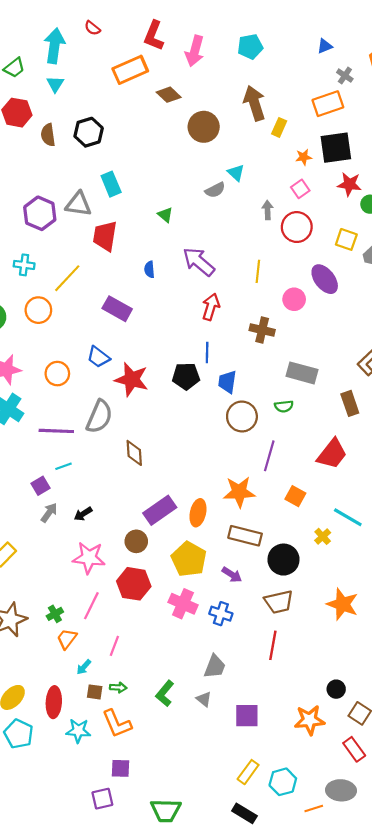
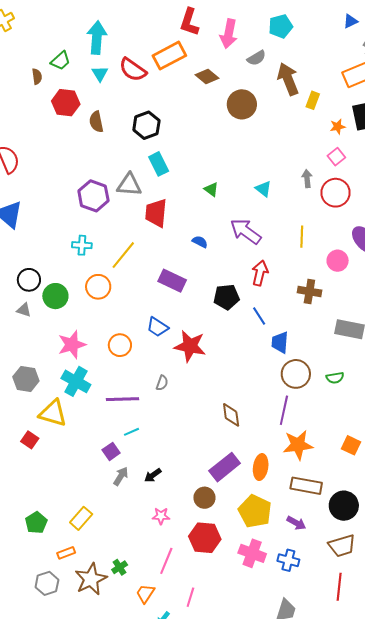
red semicircle: (92, 28) -> (133, 70), moved, size x1.8
black hexagon: (89, 132) -> (146, 125), moved
cyan triangle: (236, 173) -> (263, 189), moved
gray semicircle: (215, 190) -> (256, 58), moved
blue semicircle: (149, 269) -> (200, 242), turned 126
blue line: (207, 352) -> (259, 316), turned -30
black pentagon: (186, 376) -> (227, 297), moved
green semicircle: (284, 406) -> (335, 378), moved
gray semicircle: (99, 417) -> (162, 383), size x0.5
brown diamond: (134, 453) -> (231, 415), moved
purple line: (269, 456) -> (284, 410), moved
pink star: (89, 558) -> (161, 516), size x0.6
green cross: (55, 614) -> (120, 567), moved

